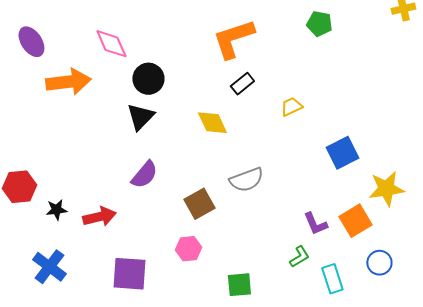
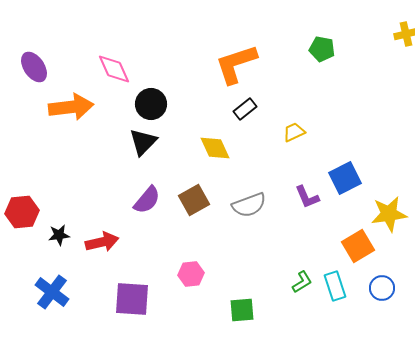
brown square: (199, 204) -> (194, 200), moved
purple L-shape: (315, 224) -> (307, 197), moved
cyan rectangle: (332, 279) -> (335, 286), moved

